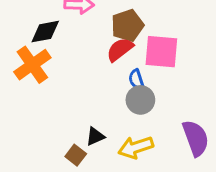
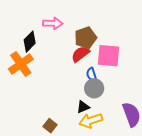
black diamond: (45, 32) -> (30, 42), turned -35
black triangle: (95, 136) -> (83, 107), moved

